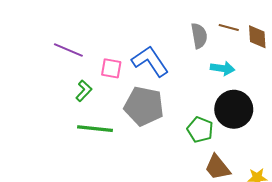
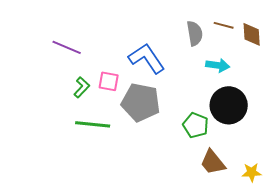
pink square: (111, 68) -> (109, 81), moved

